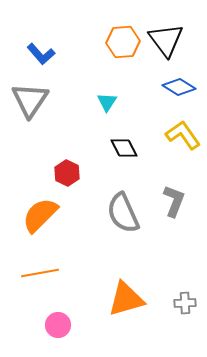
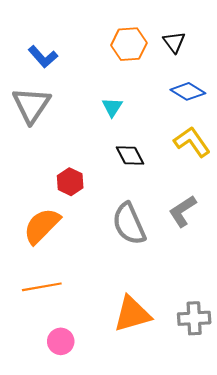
black triangle: (166, 40) -> (174, 42), size x0.6
gray L-shape: (174, 201) -> (183, 211), turned -144
gray cross: (185, 303) -> (194, 318), size x1.4

